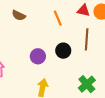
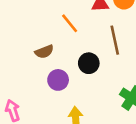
brown semicircle: (19, 15) -> (44, 52), moved, turned -32

